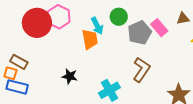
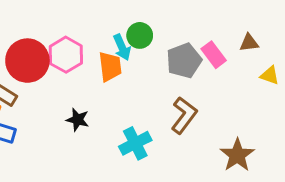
pink hexagon: (59, 17) -> (66, 55), moved
green circle: (119, 17) -> (140, 35), moved
red circle: (37, 23) -> (27, 61), moved

